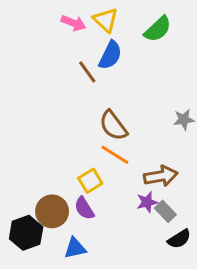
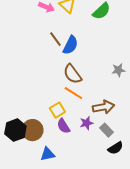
blue semicircle: (110, 55) -> (70, 45), moved
purple star: (147, 202) -> (86, 123), moved
purple semicircle: (84, 208) -> (63, 126), moved
black hexagon: (26, 233) -> (15, 130), moved

